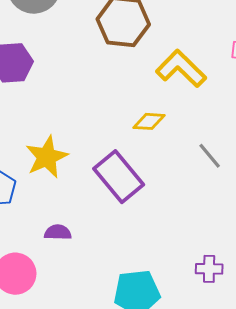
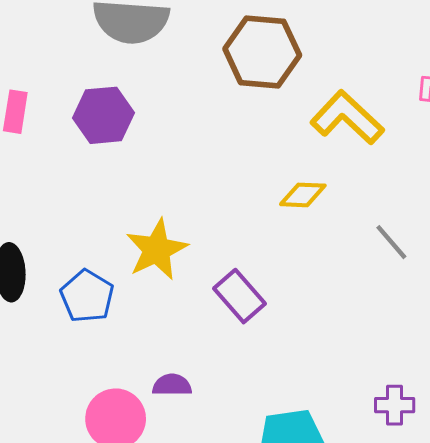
purple rectangle: (119, 177) -> (240, 296), moved, size x0.7
purple semicircle: (58, 232) -> (172, 385), moved

